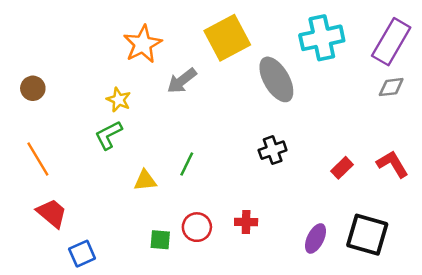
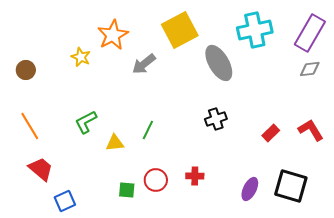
yellow star: (119, 100) -> (81, 57), moved
green L-shape: (109, 135) -> (86, 122), moved

